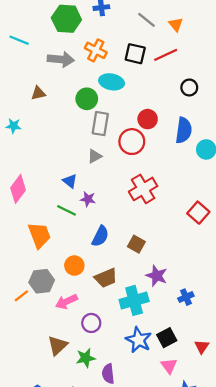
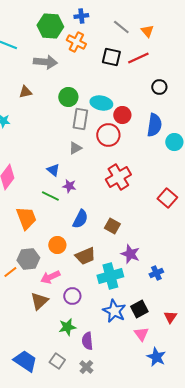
orange cross: (96, 50) -> (76, 42), moved
cyan ellipse: (112, 82) -> (101, 103), moved
brown triangle: (57, 346) -> (39, 301), moved

